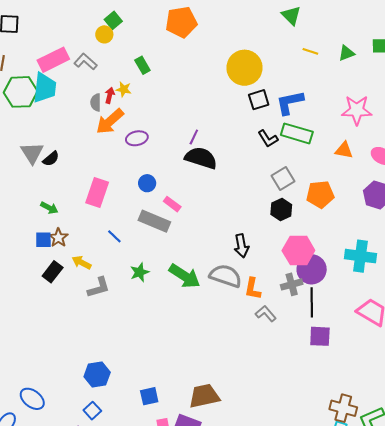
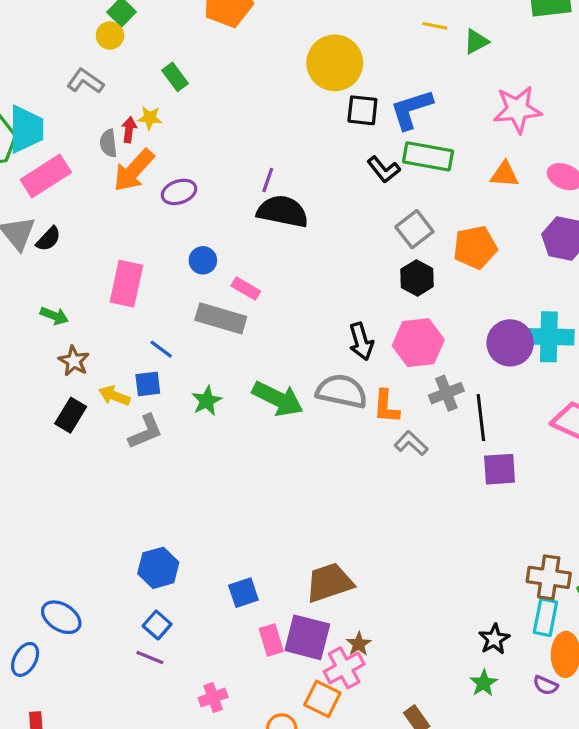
green triangle: (346, 53) -> (476, 42), moved
pink rectangle: (53, 60) -> (46, 176), moved
black square: (259, 100) -> (362, 110), turned 30
blue square: (43, 240) -> (148, 384), moved
pink hexagon: (298, 250) -> (418, 343), moved
purple circle: (312, 269) -> (510, 343), moved

